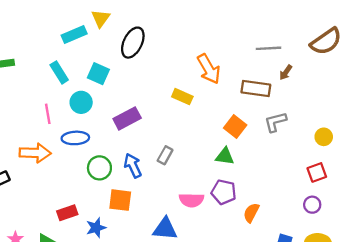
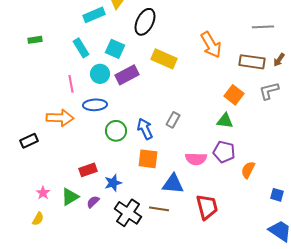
brown arrow: (286, 72) -> (279, 60), moved
yellow rectangle: (182, 97) -> (164, 59), moved, size x1.4
purple rectangle: (127, 118) -> (127, 75), moved
orange square: (120, 200) -> (148, 159), moved

